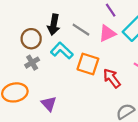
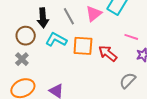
gray line: (81, 30) -> (69, 16), turned 42
gray cross: (32, 63) -> (22, 59), moved

